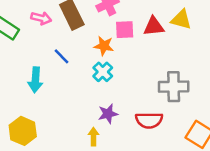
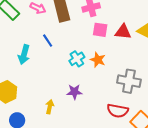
orange star: (104, 46) -> (98, 60), moved
red semicircle: (149, 120) -> (118, 111), moved
yellow arrow: (93, 137) -> (50, 107), moved

